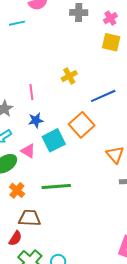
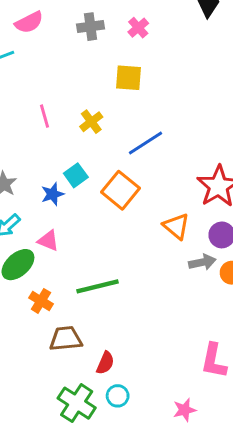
yellow square: (111, 42) -> (128, 78), moved
pink line: (31, 92) -> (45, 116), moved
cyan square: (54, 140) -> (76, 175), moved, size x0.7
red semicircle: (15, 238) -> (105, 363), moved

